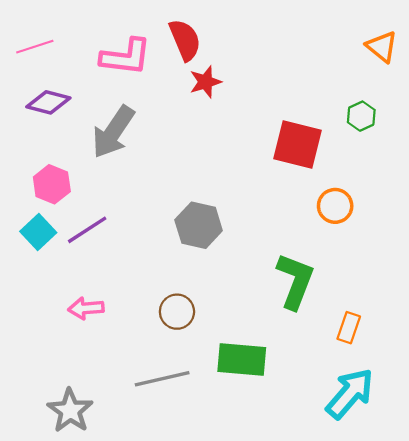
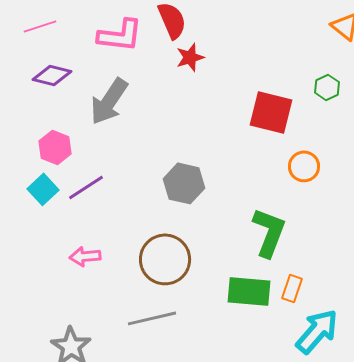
brown circle: (177, 312) -> (165, 259), size x1.6
orange rectangle: (349, 328) -> (292, 288), moved
green rectangle: (242, 359) -> (249, 291), moved

